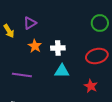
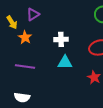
orange star: (35, 46) -> (25, 37), moved

